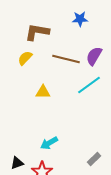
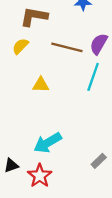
cyan line: (89, 85) -> (93, 77), turned -35
cyan arrow: (49, 143) -> (48, 143), size x1.4

